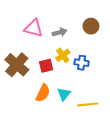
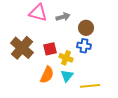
brown circle: (91, 26) -> (86, 28), moved
yellow cross: (63, 55) -> (66, 58), moved, turned -32

